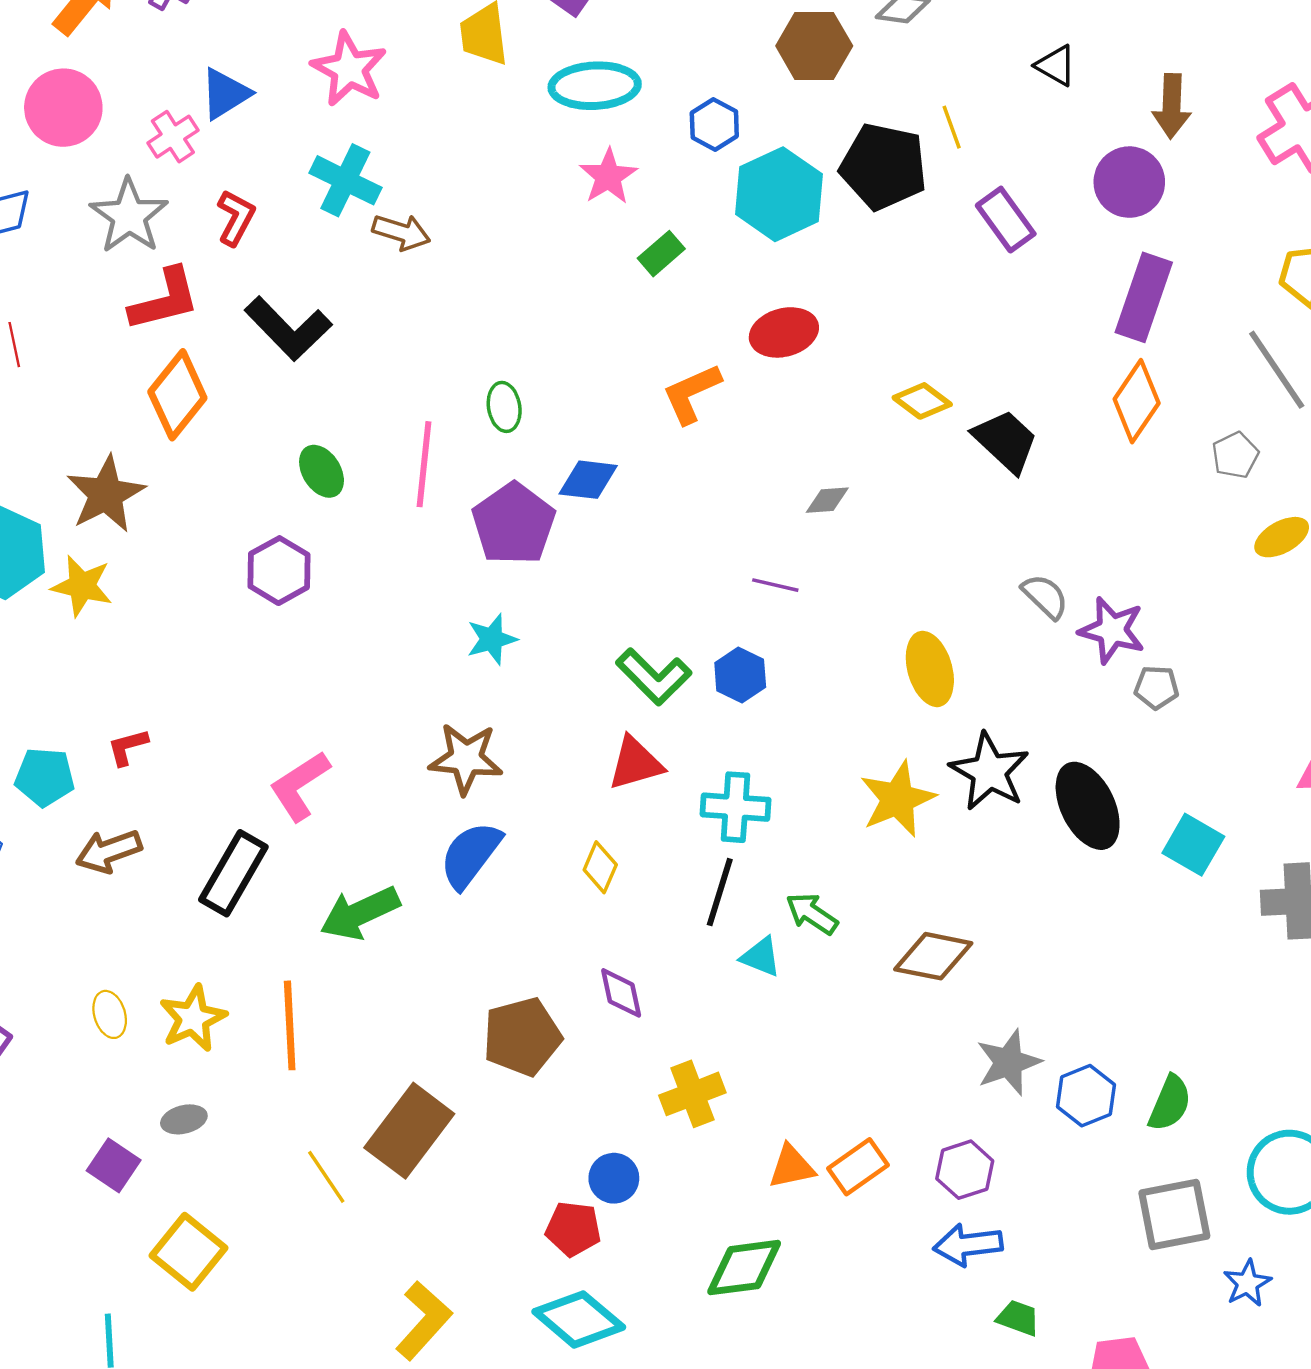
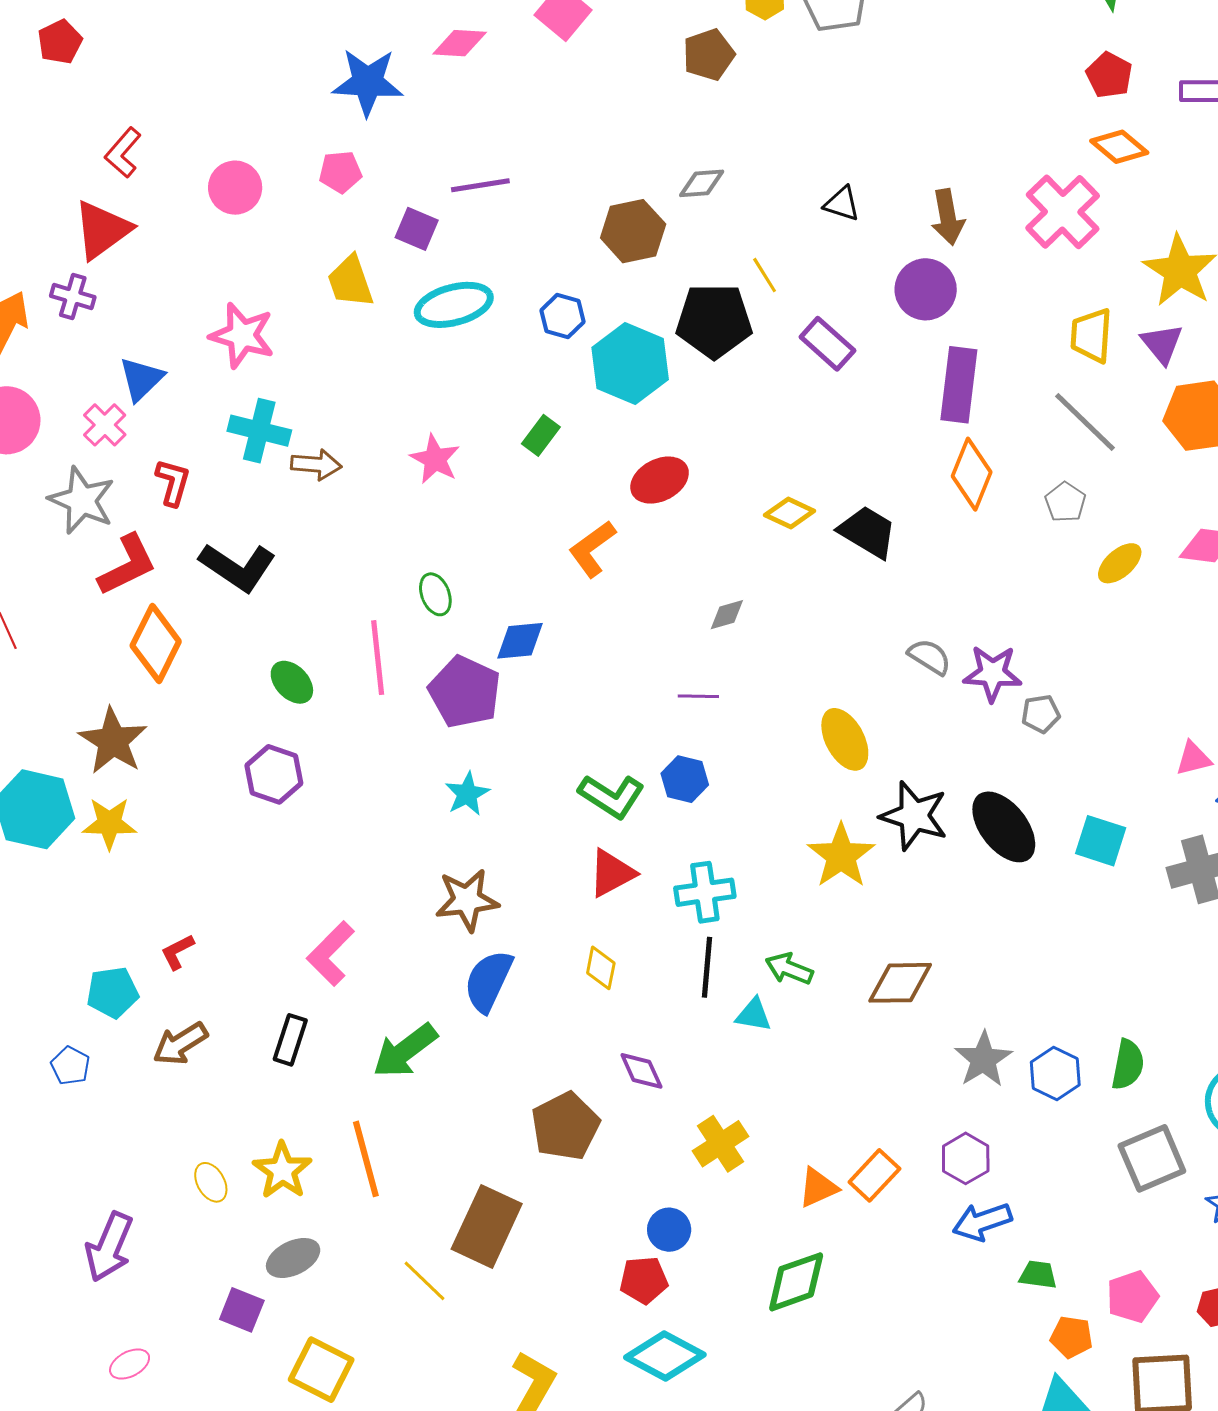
pink star: (608, 176) -> (435, 459), moved
black rectangle: (233, 873) -> (290, 1040), size x0.7
gray ellipse: (184, 1119) -> (293, 1258), size x1.4

